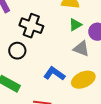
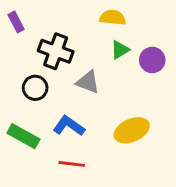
gray triangle: (81, 49) -> (88, 82), moved
blue L-shape: (54, 74) -> (69, 126), moved

